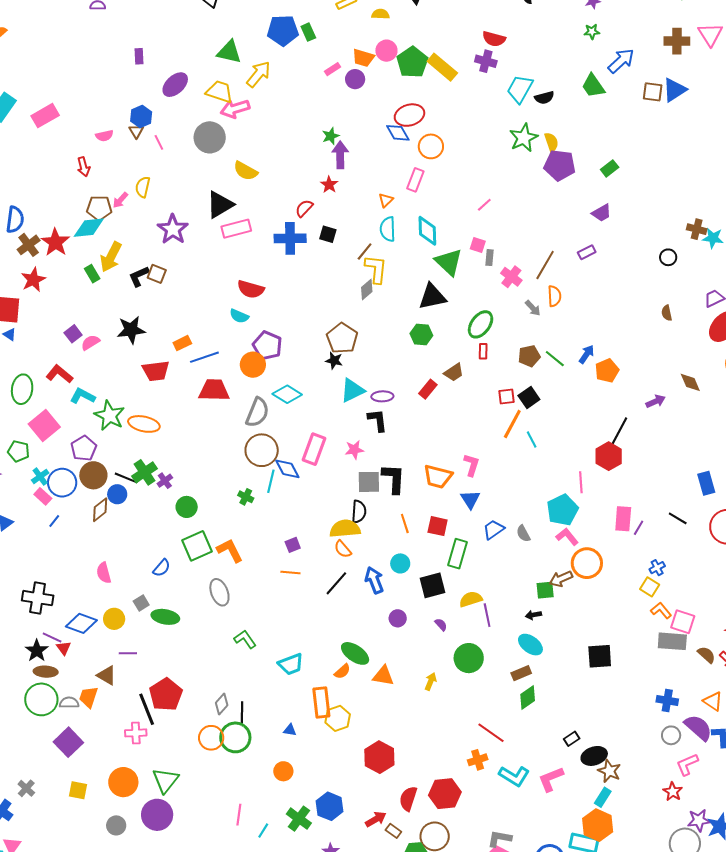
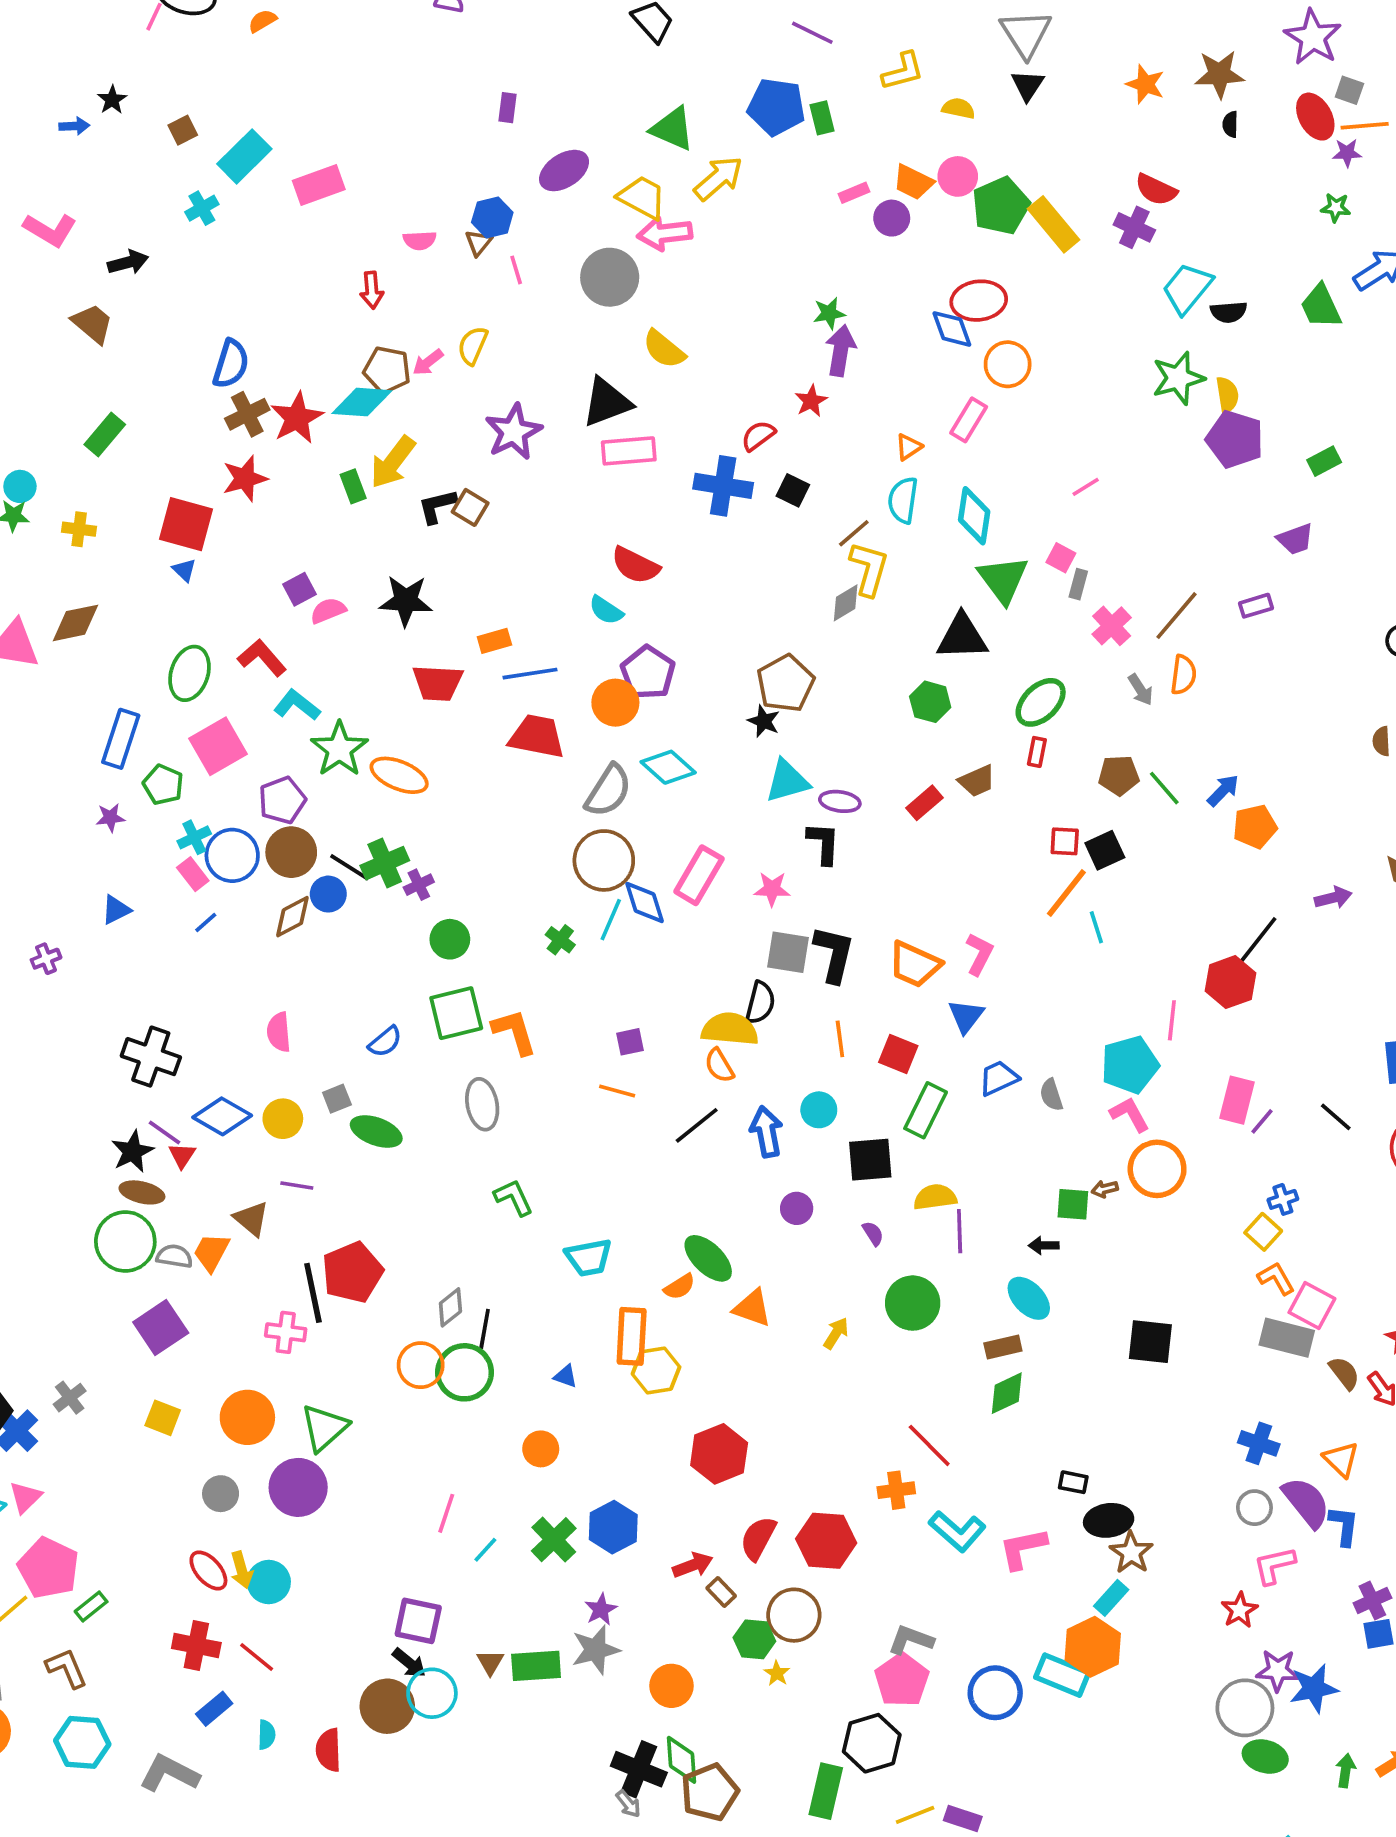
brown arrow: (561, 579) -> (1105, 1189), size x0.6
black rectangle: (572, 739) -> (1073, 1482), turned 35

